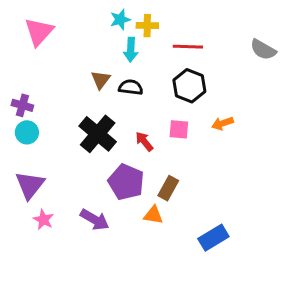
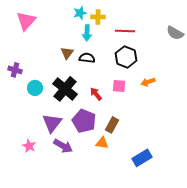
cyan circle: (27, 132) -> (35, 88), moved
purple triangle: (30, 185) -> (52, 123), moved

